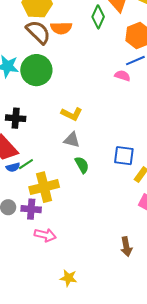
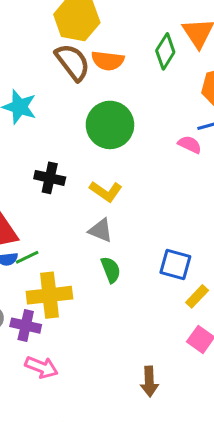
green circle: (36, 70) -> (110, 125), moved
black cross: (16, 118) -> (50, 178), moved
brown arrow: (126, 247) -> (149, 381), moved

